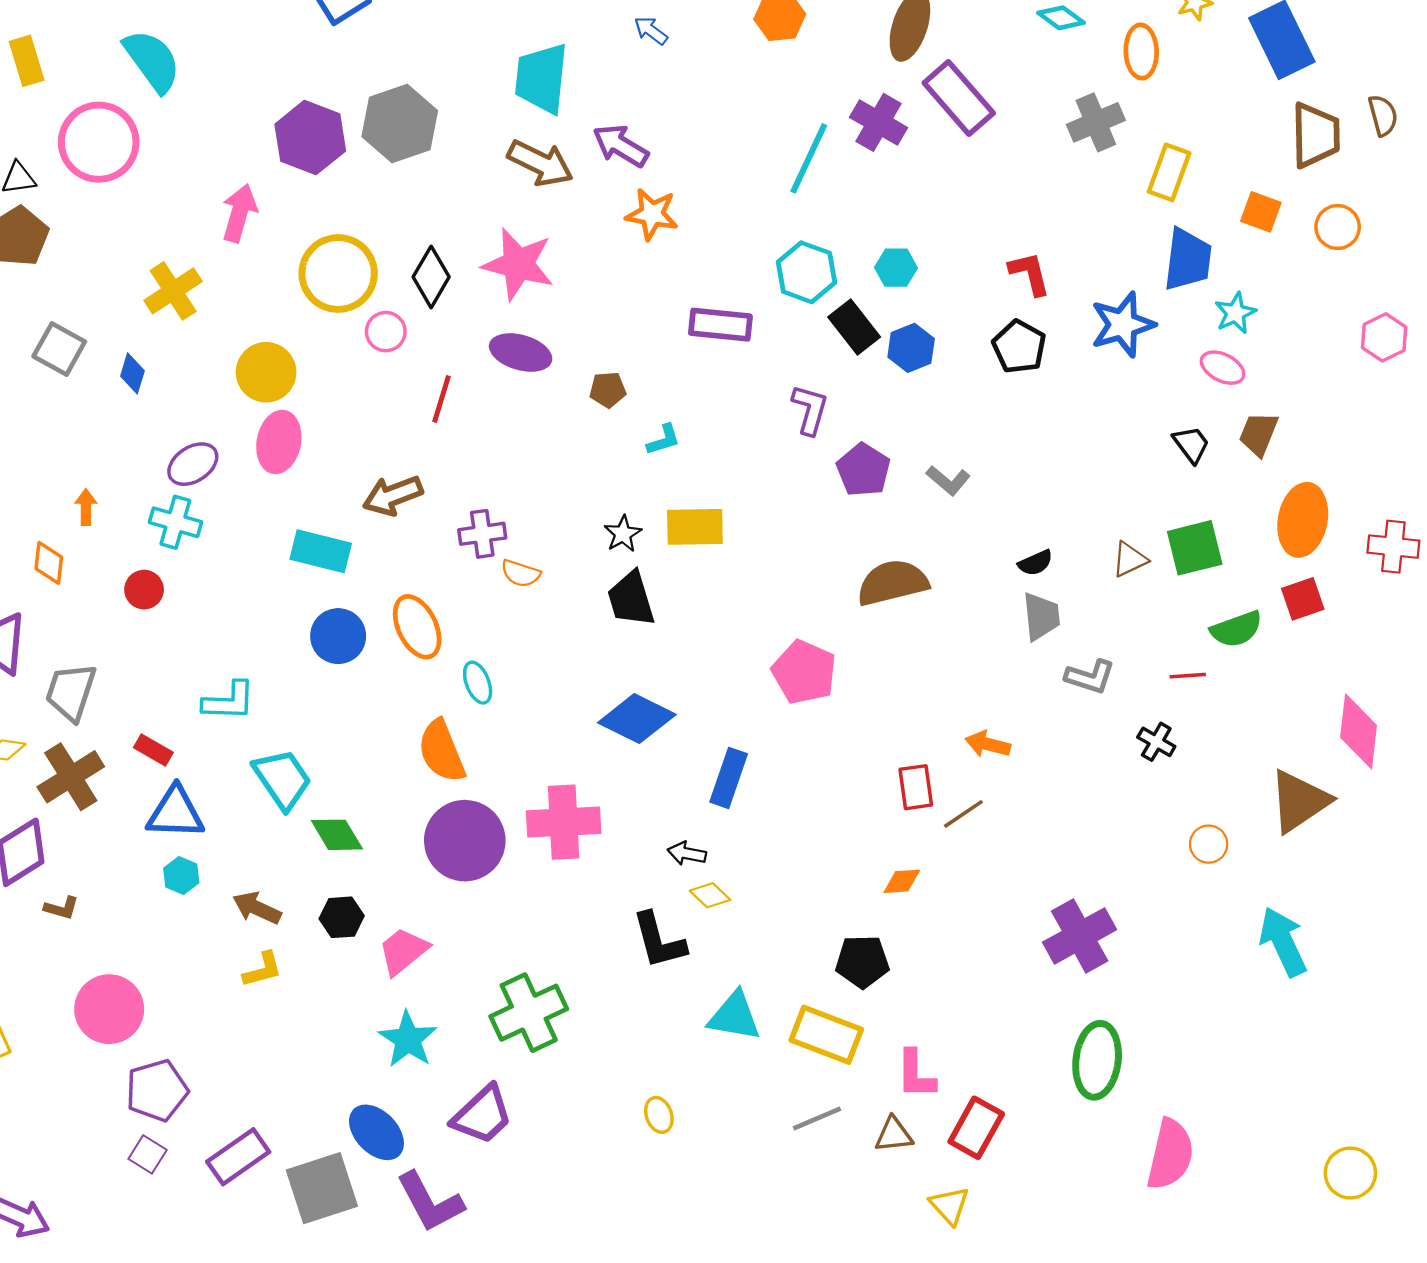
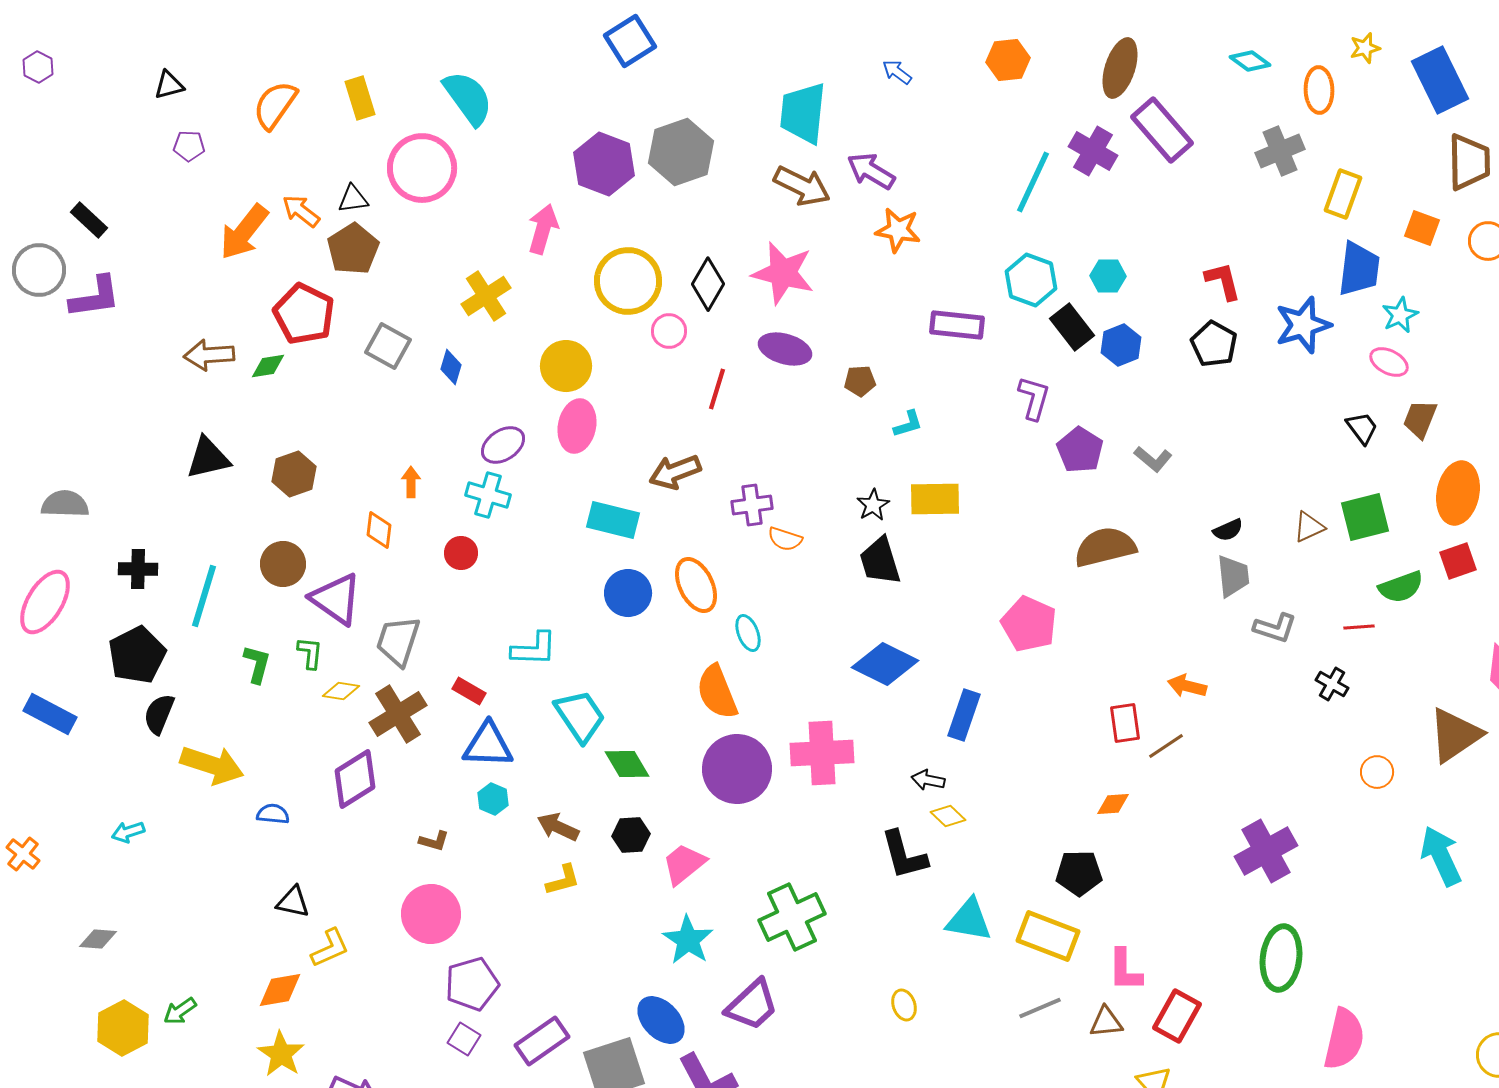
brown L-shape: (62, 908) -> (434, 841), moved

